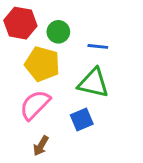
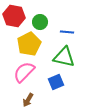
yellow pentagon: (42, 64) -> (29, 44), turned 30

